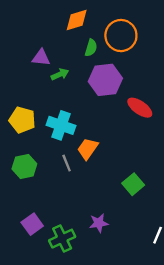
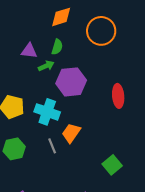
green semicircle: (91, 48) -> (57, 47), moved
purple hexagon: (105, 80) -> (71, 82), moved
red ellipse: (140, 108) -> (118, 96), turned 50

